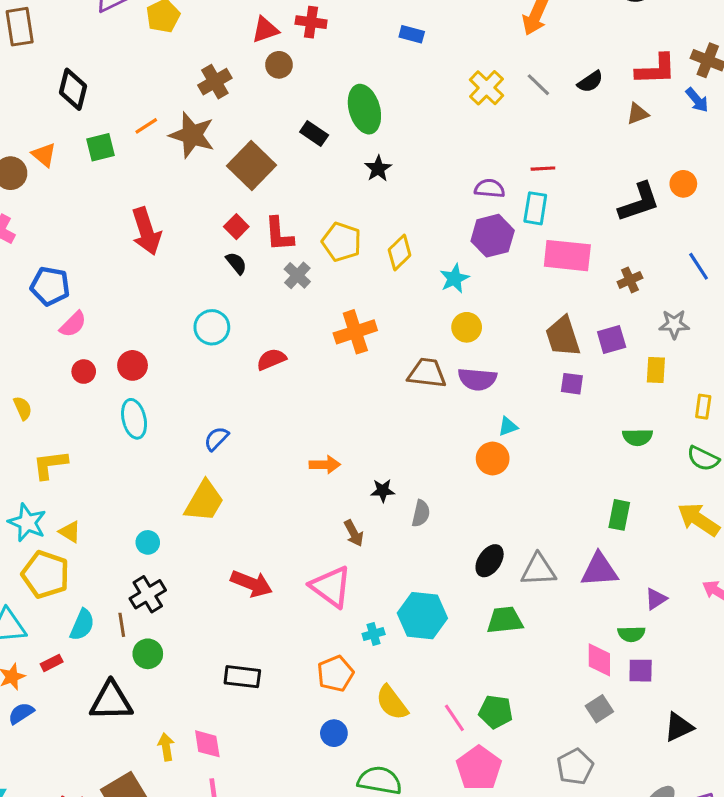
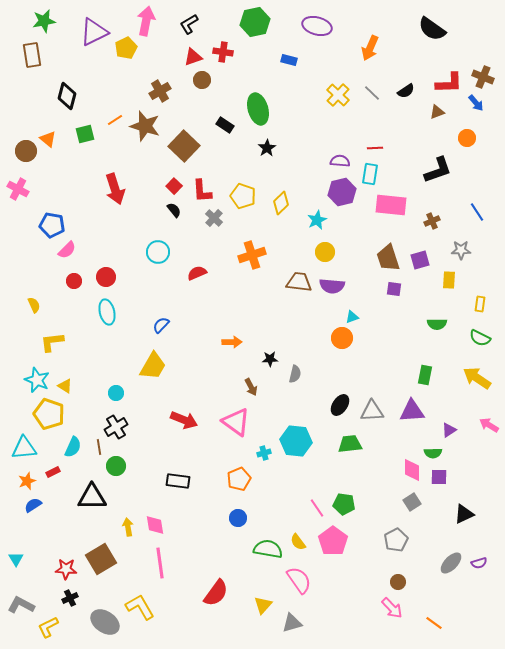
orange circle: (683, 184) -> (467, 138), moved
yellow semicircle: (392, 703) -> (298, 542), moved, size x0.7

